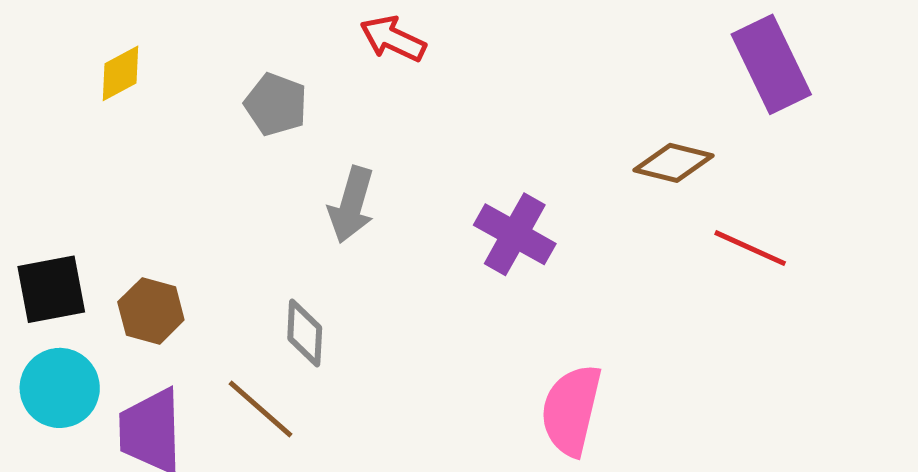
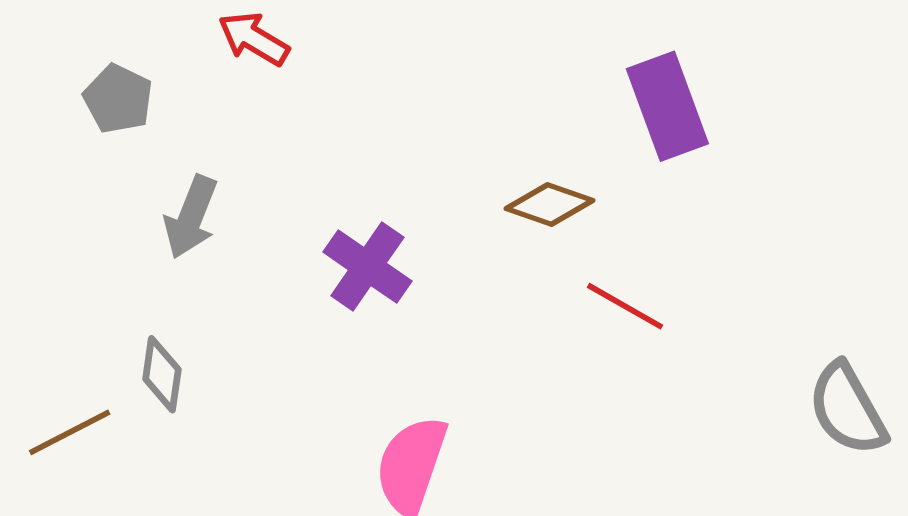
gray diamond: (305, 333) -> (162, 374), moved
brown line: (260, 409) -> (70, 432), turned -74

